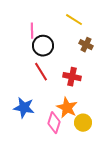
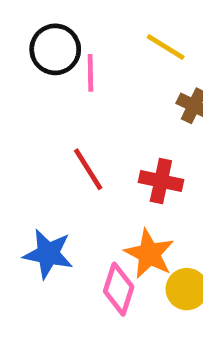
pink line: (32, 31) -> (90, 73), moved
black circle: (43, 46) -> (55, 49), moved

